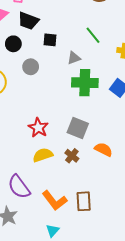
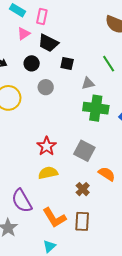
brown cross: (72, 156) -> (83, 189), moved

